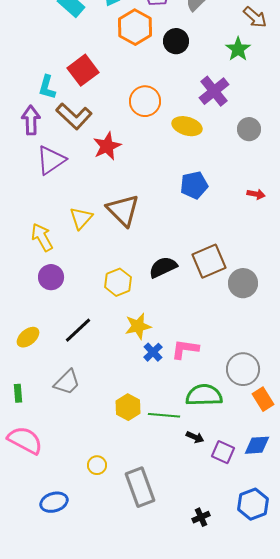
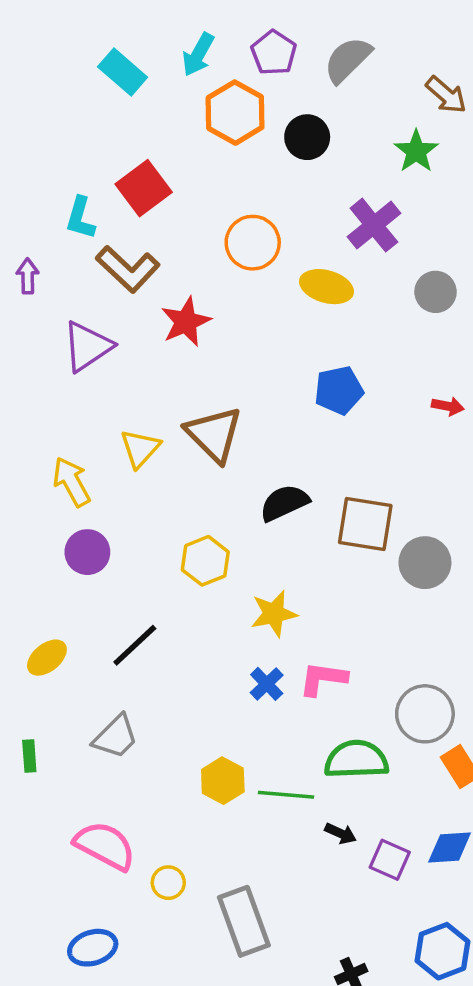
purple arrow: (31, 120) -> (28, 276), moved, size x0.7
brown square: (209, 261) -> (365, 524), turned 32
black semicircle: (163, 267) -> (284, 503), moved
yellow star: (138, 326) -> (274, 614), moved
pink semicircle: (25, 440) -> (105, 846), moved

